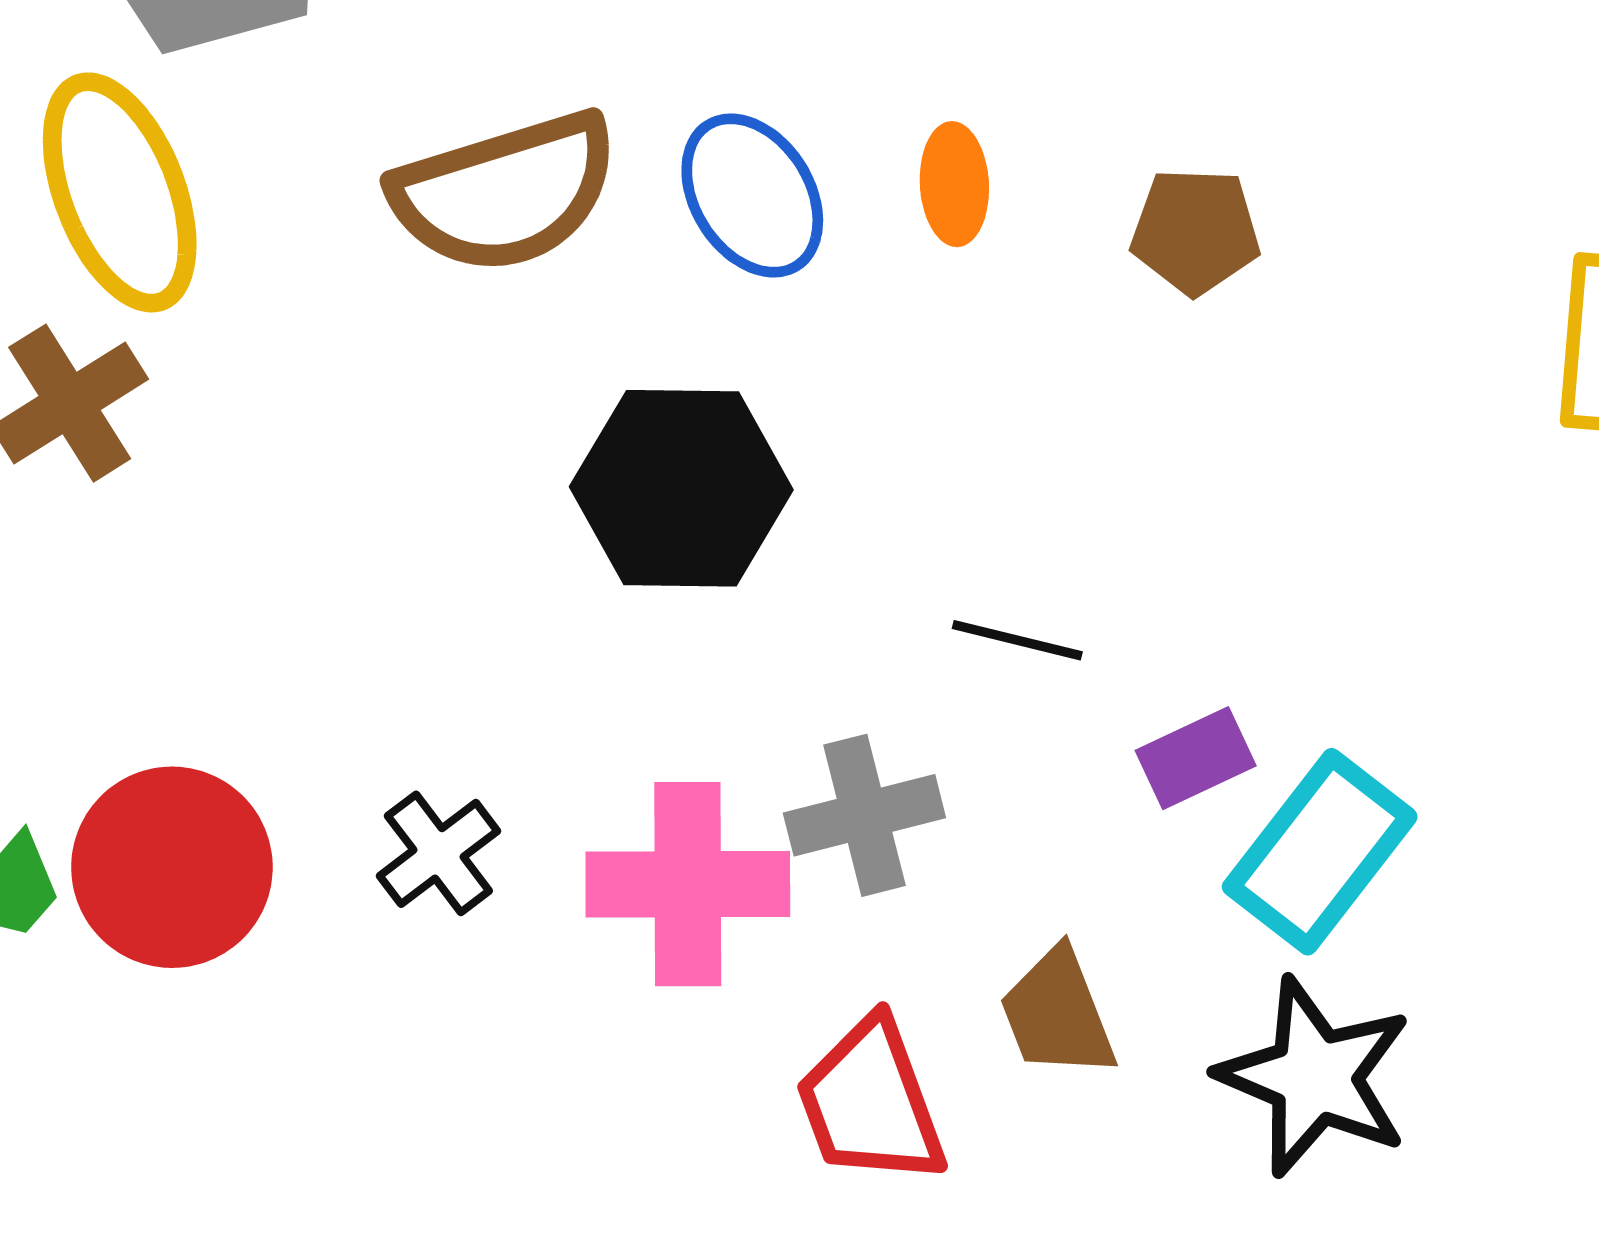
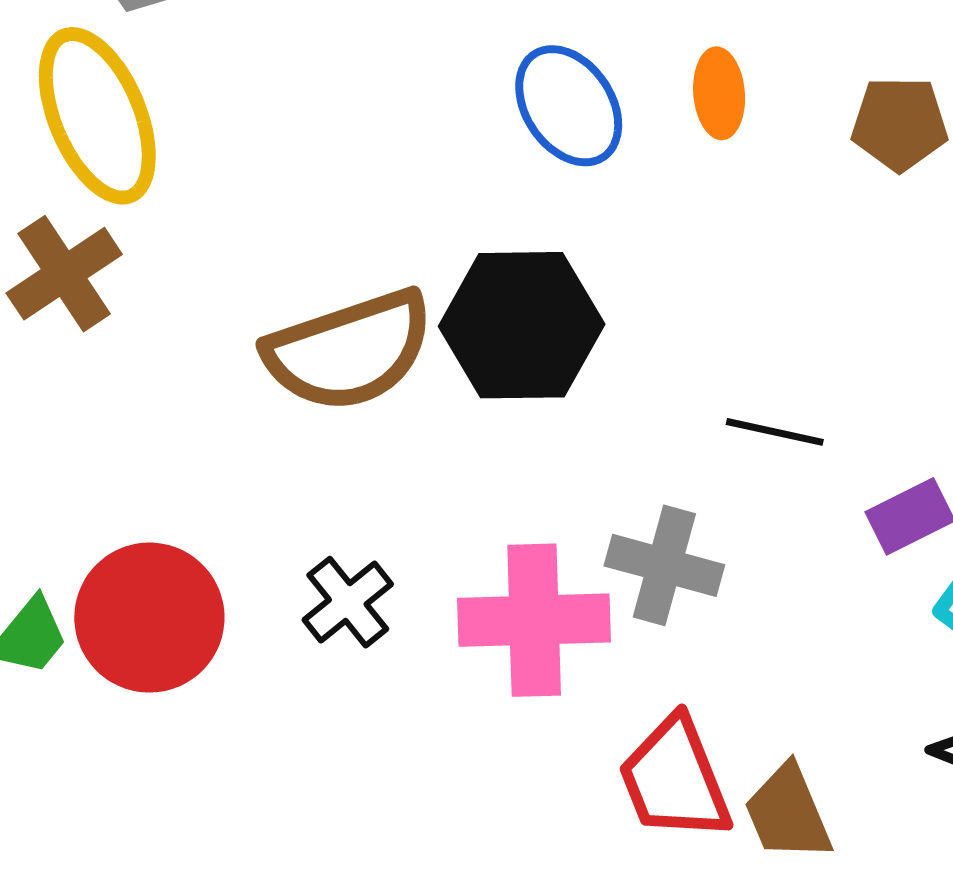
brown semicircle: (505, 192) -> (349, 351), moved
gray cross: (864, 815) -> (664, 565), turned 31
brown trapezoid: (1058, 1013) -> (788, 813), moved

